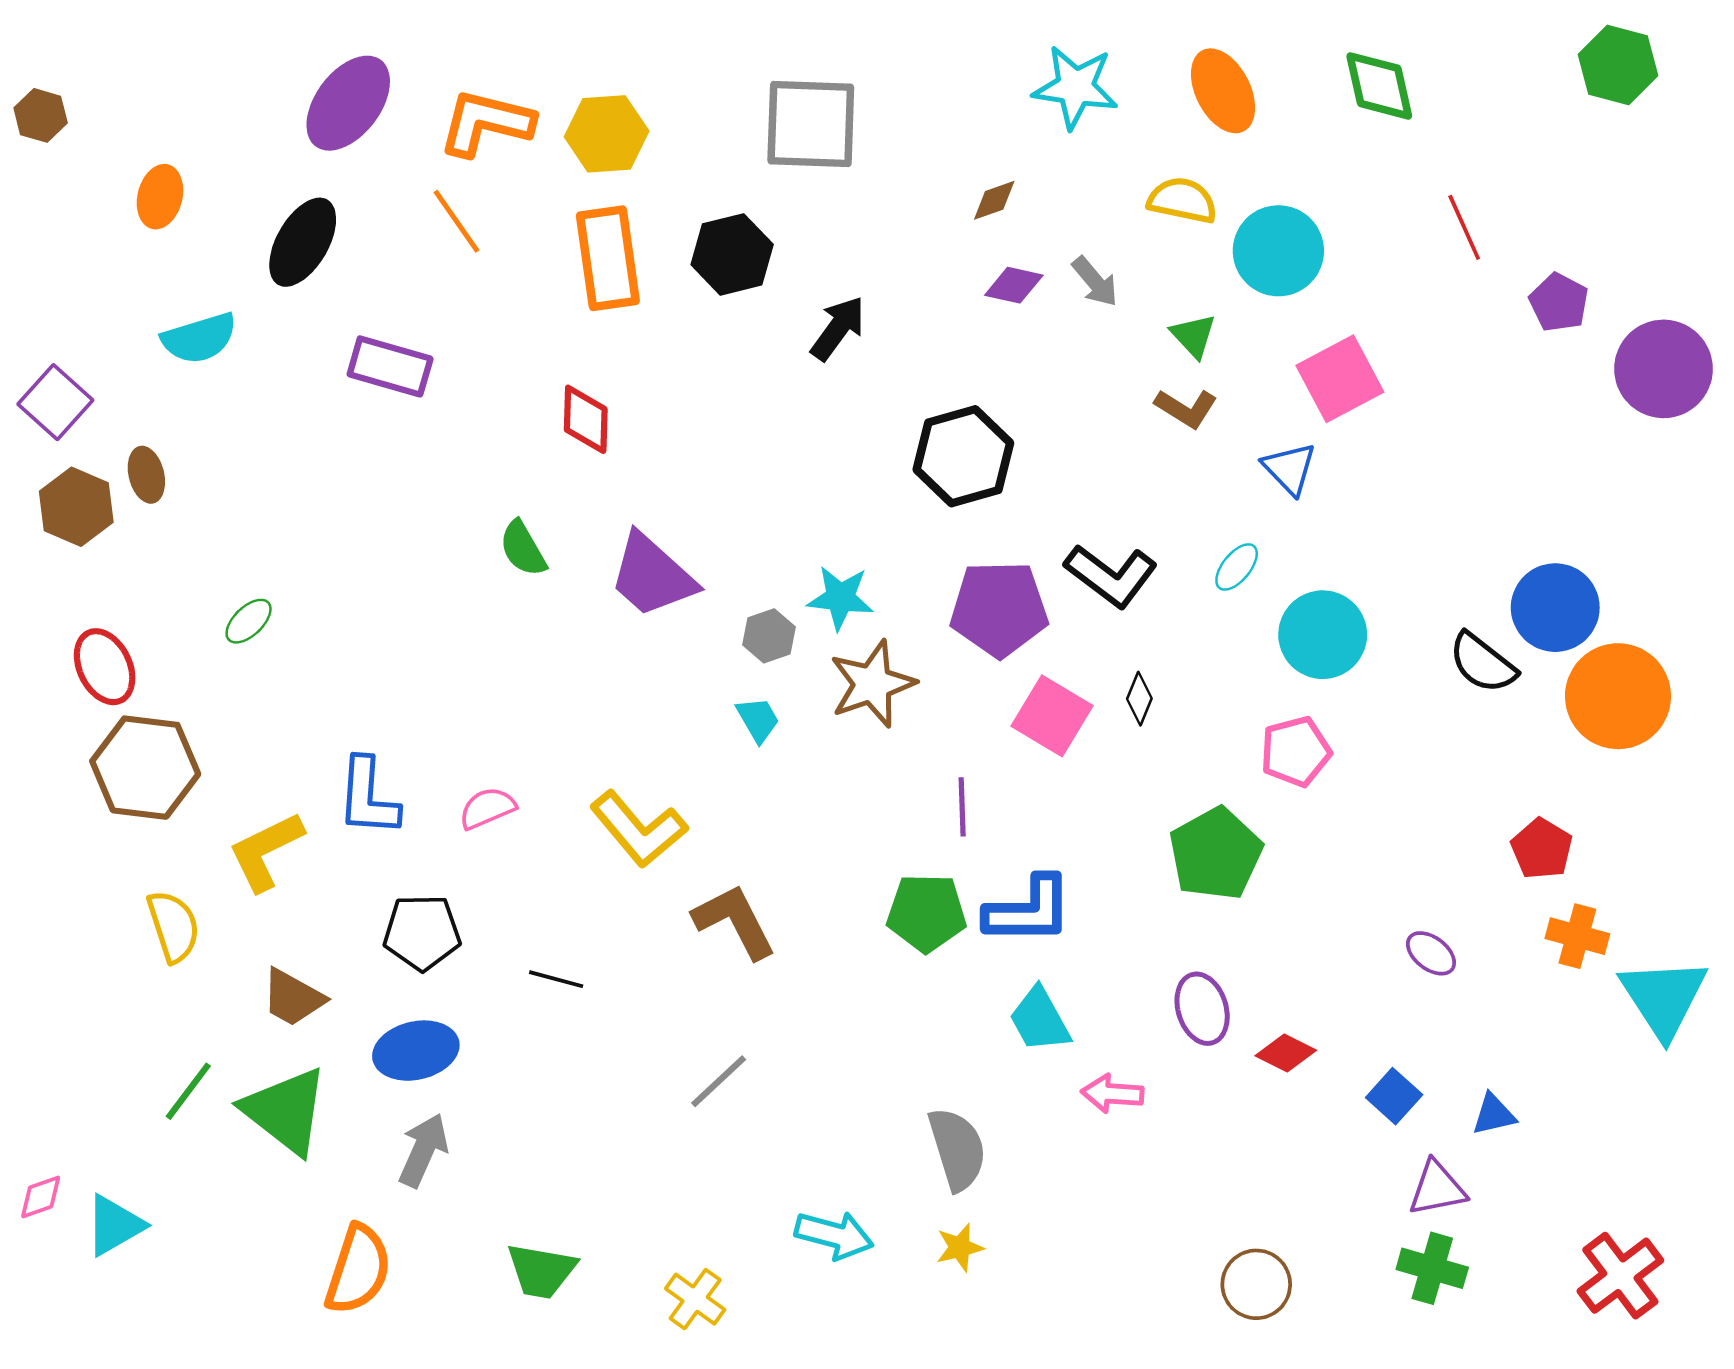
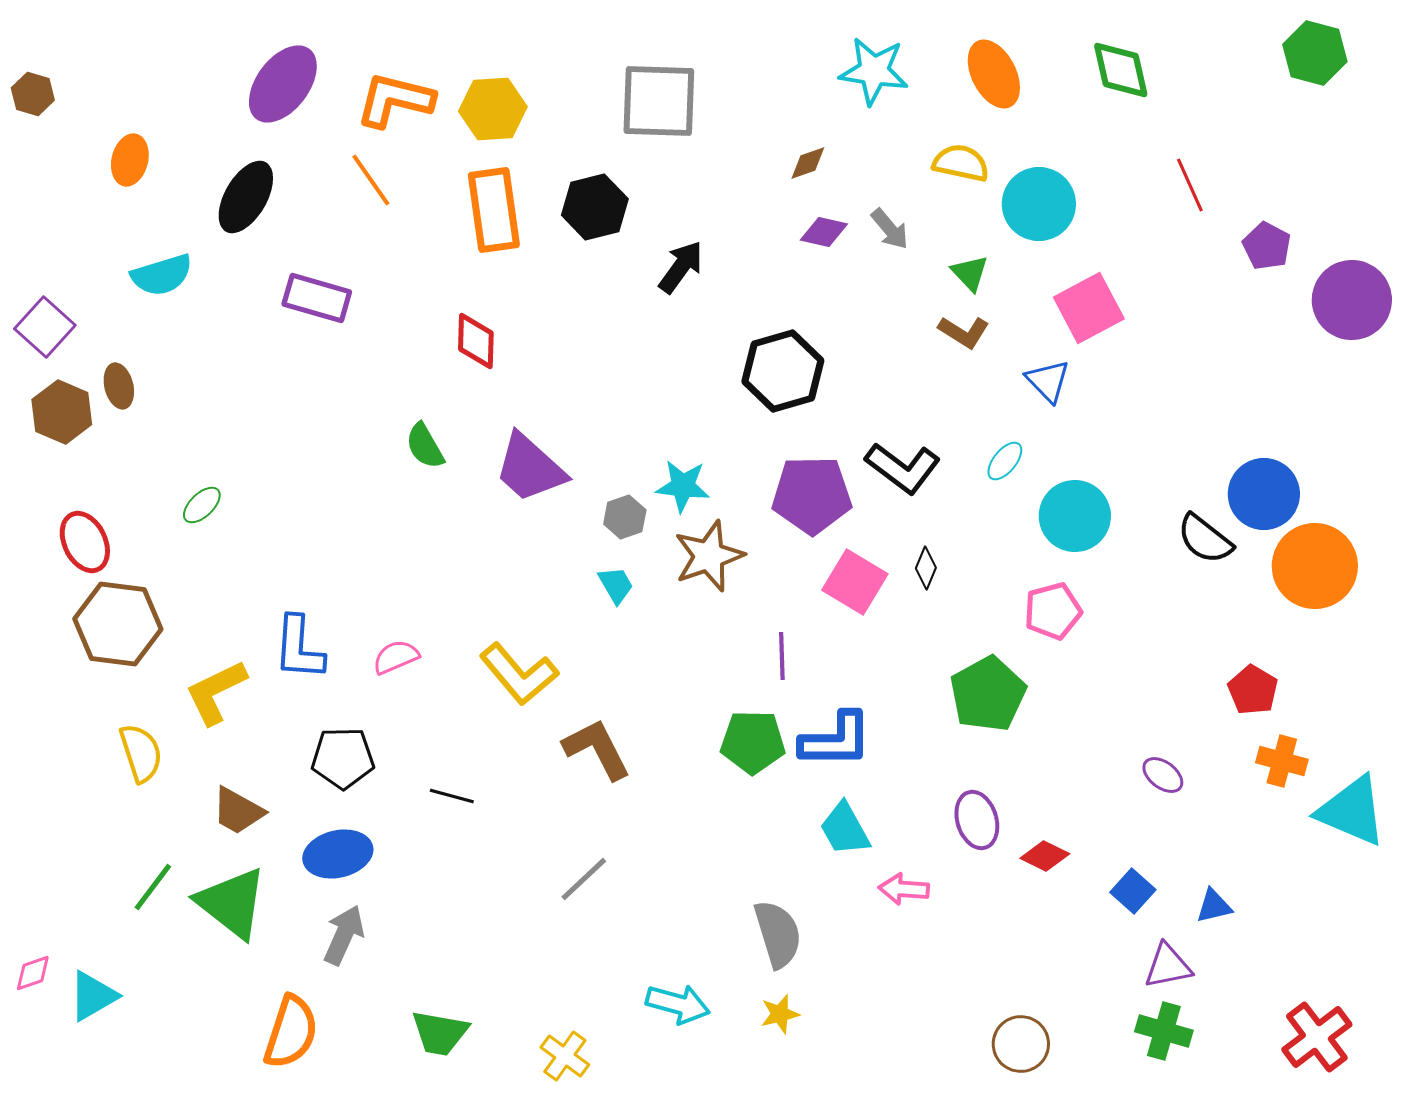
cyan triangle: (1663, 998) -> (1352, 811), turned -34

